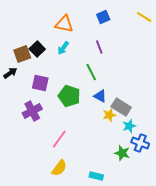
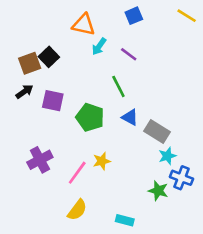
purple line: (99, 47) -> (129, 54), turned -32
cyan arrow: (63, 48) -> (99, 47), moved
black arrow: (10, 73) -> (24, 92), moved
purple cross: (32, 111) -> (40, 160), moved
yellow star: (109, 115) -> (102, 161), moved

